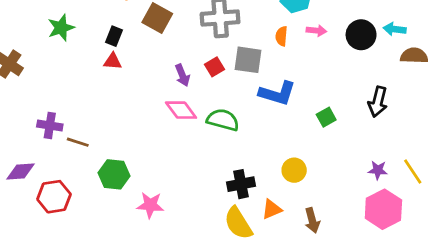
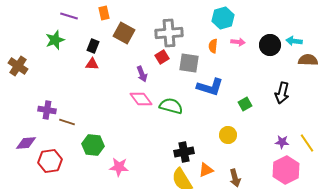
red square: (215, 67) -> (162, 57), moved
yellow circle: (294, 170) -> (228, 135), moved

